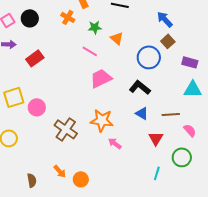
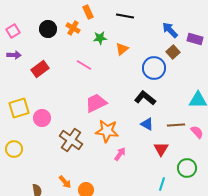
black circle: (30, 18) -> (48, 29), moved
orange triangle: (117, 38) -> (122, 49), turned 40
pink line: (90, 51) -> (84, 65), moved
purple rectangle: (190, 62) -> (195, 39), moved
pink trapezoid: (101, 78) -> (96, 103), moved
pink semicircle: (190, 130) -> (197, 132), moved
pink arrow: (115, 143) -> (120, 154), turned 88

